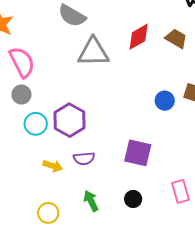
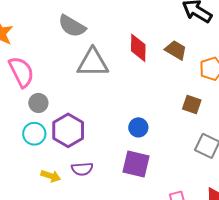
red diamond: (139, 37) -> (138, 48), turned -60
gray circle: (21, 95) -> (38, 103), moved
blue circle: (165, 101) -> (138, 127), moved

